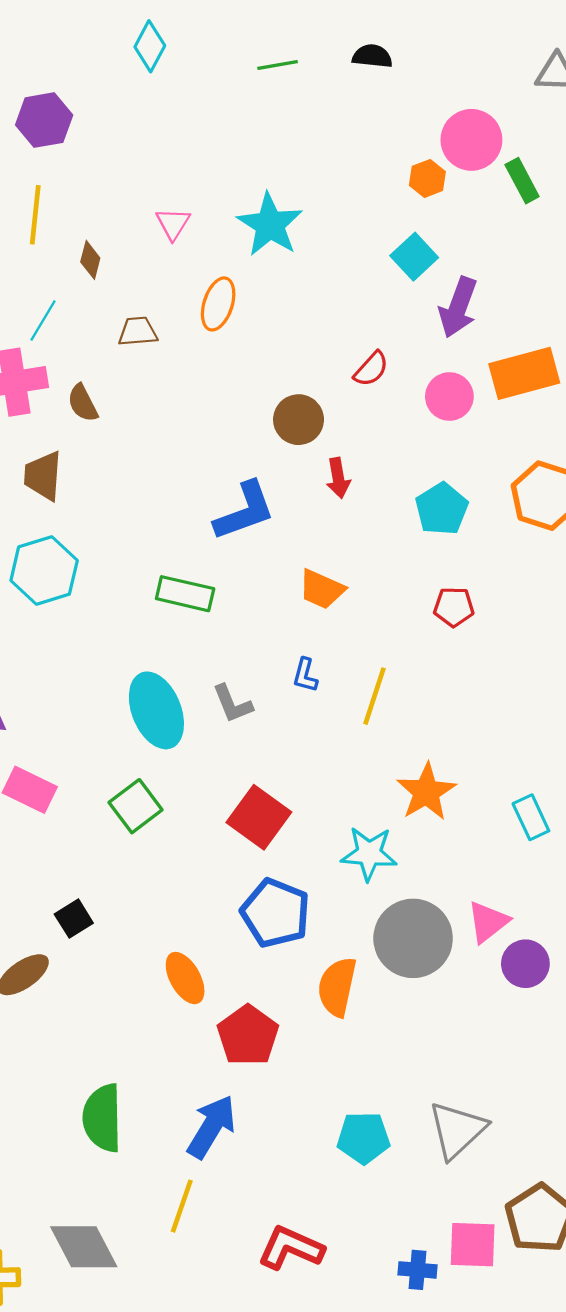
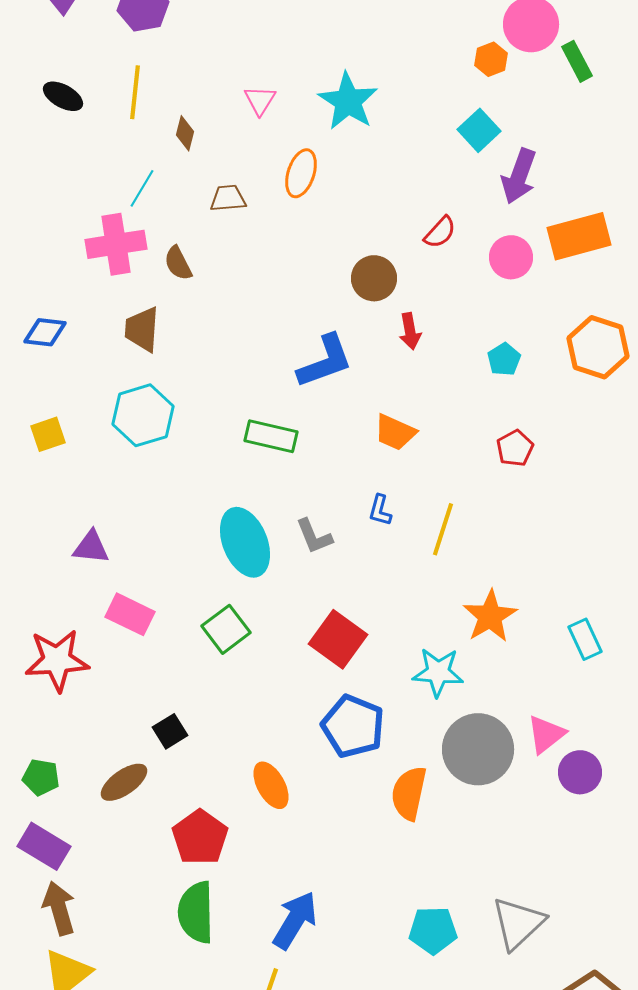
cyan pentagon: (442, 509) -> (504, 359), size x0.7
red pentagon: (454, 607) -> (515, 448), turned -30
red pentagon: (248, 1035) -> (200, 837), moved

